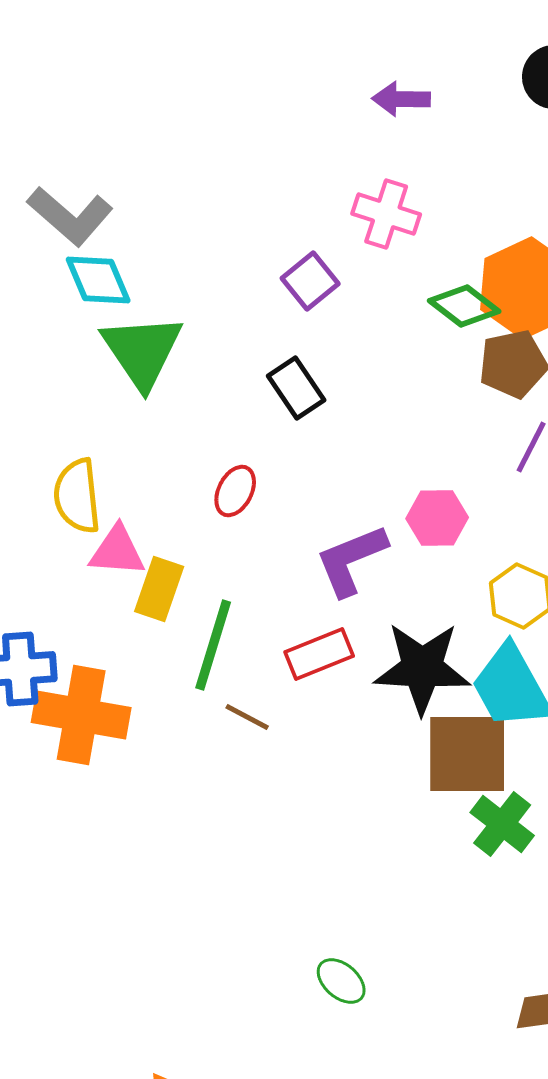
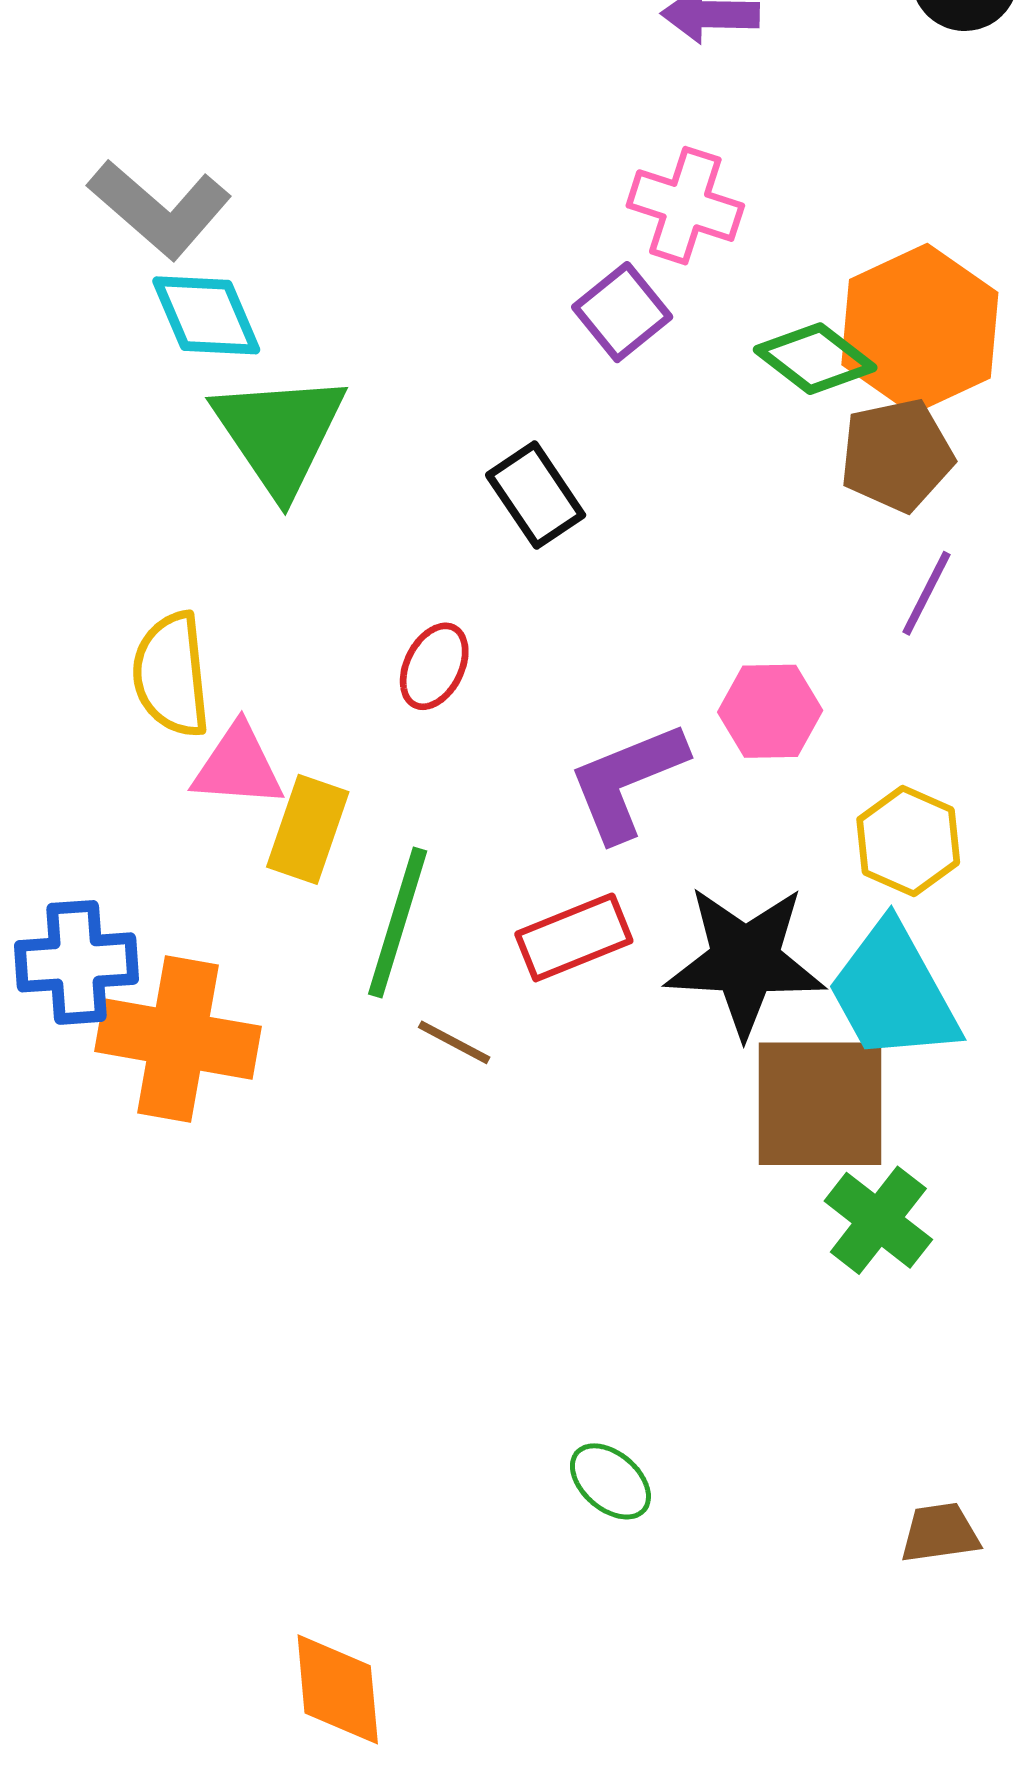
purple square: (310, 281) -> (622, 312), moved

